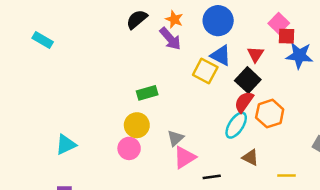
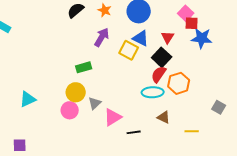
purple arrow: (170, 39) -> (102, 37), moved, turned -108
cyan ellipse: (236, 125) -> (153, 92), turned 55
gray triangle: (176, 138) -> (95, 103), moved
cyan triangle: (66, 145) -> (28, 99), moved

